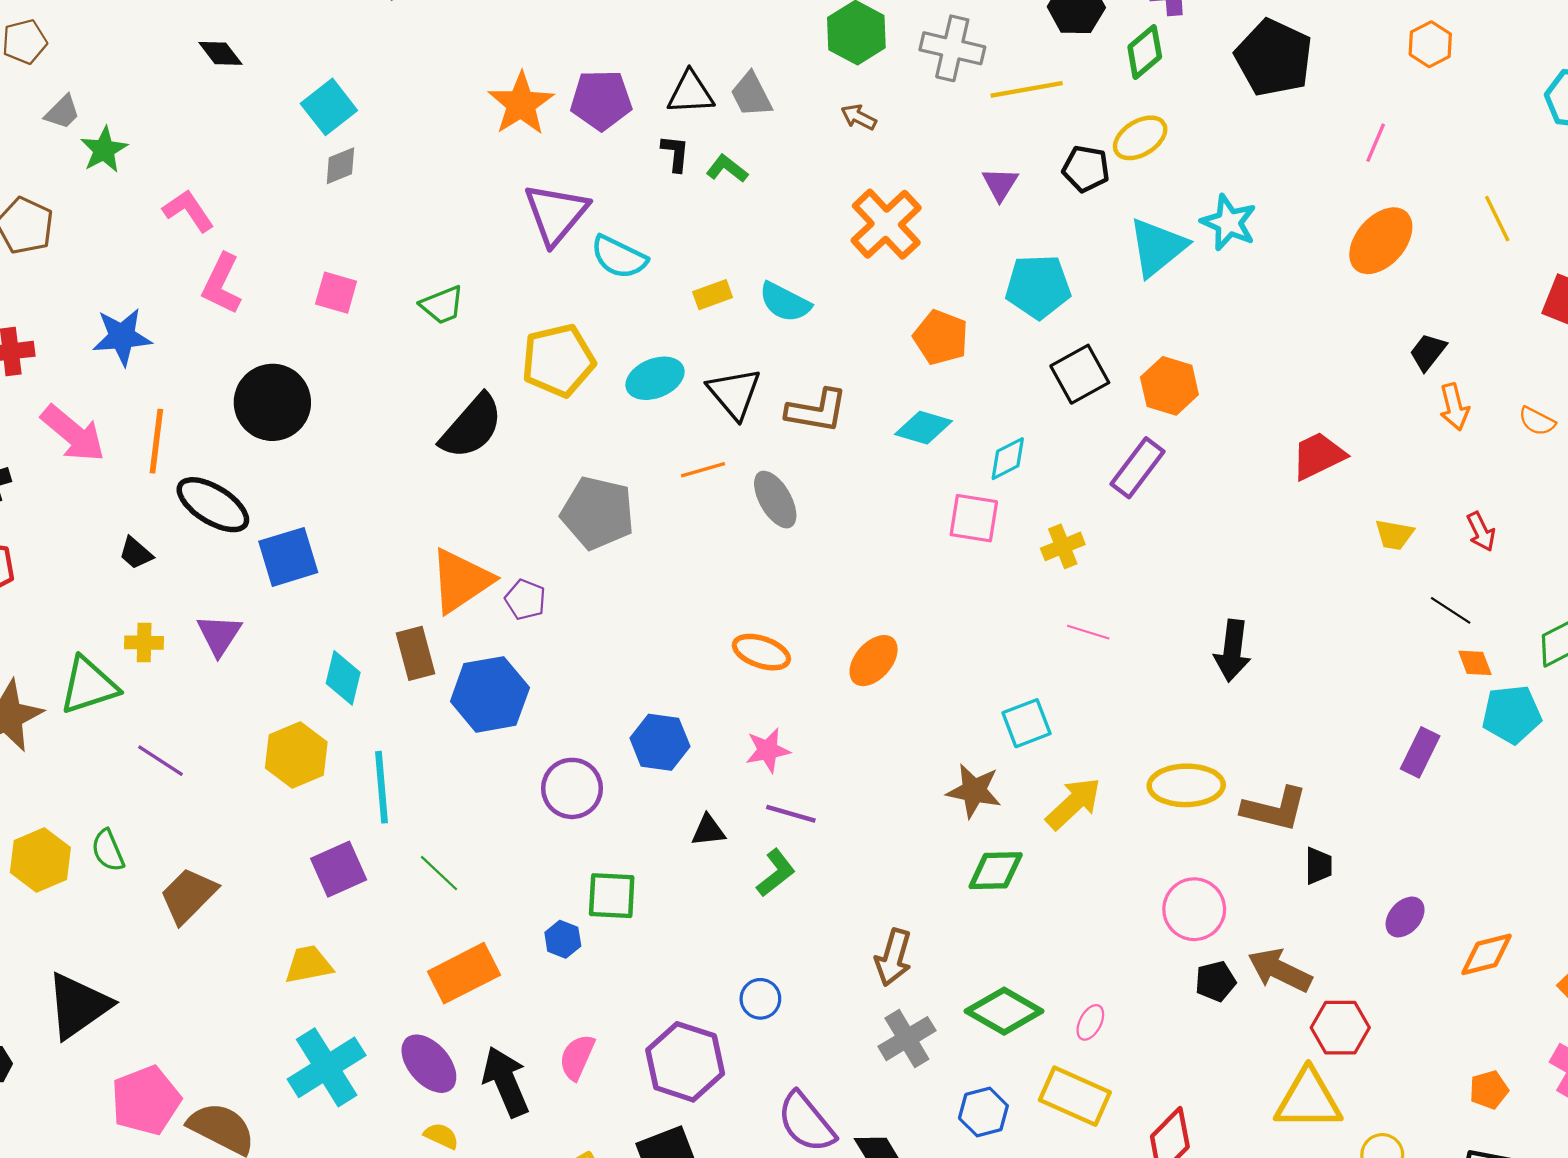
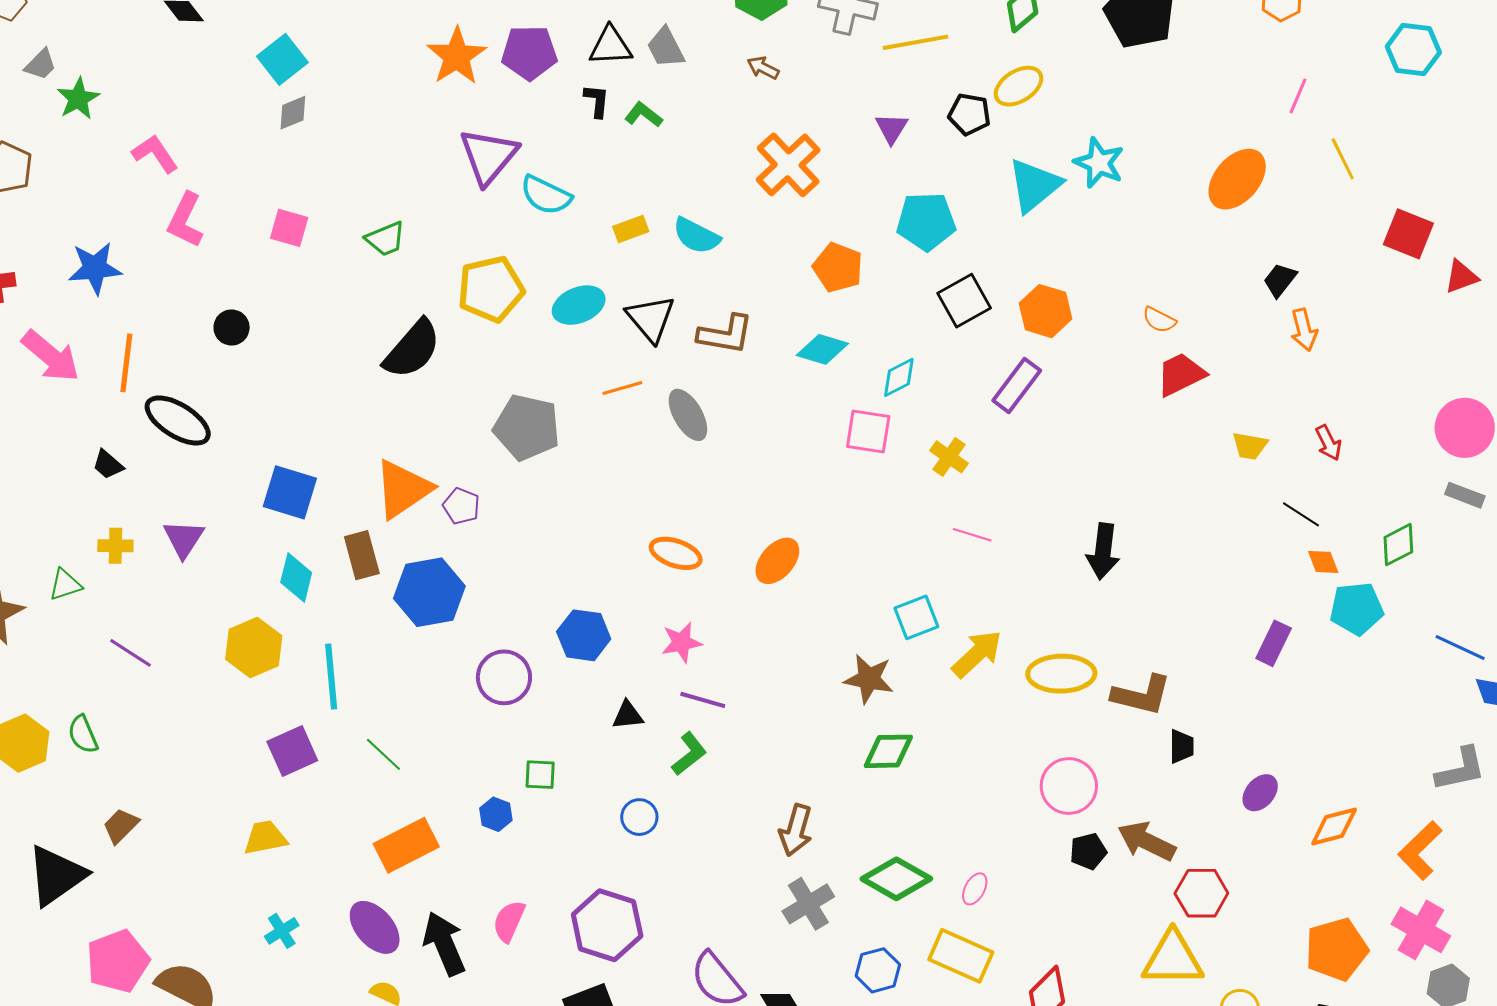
pink line: (1376, 143) -> (1298, 96), moved
black circle: (272, 402) -> (232, 328), size x0.5
orange semicircle: (1537, 421) -> (1159, 320), moved
yellow cross: (1063, 546) -> (949, 457), turned -33
blue square: (288, 557) -> (290, 492), moved, turned 34
green triangle: (89, 686) -> (65, 585), size x0.6
yellow arrow: (1073, 803) -> (977, 654), moved
brown trapezoid: (188, 895) -> (121, 826), moved, size x0.7
green square: (612, 896) -> (540, 775), size x0.7
blue circle: (760, 999) -> (639, 817), moved
cyan cross: (327, 1067) -> (282, 931), size x0.5
orange pentagon: (1489, 1090) -> (1336, 949), size x1.8

